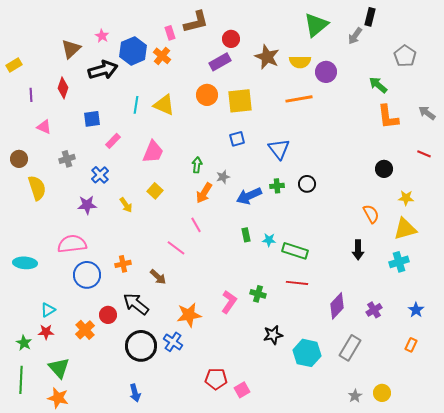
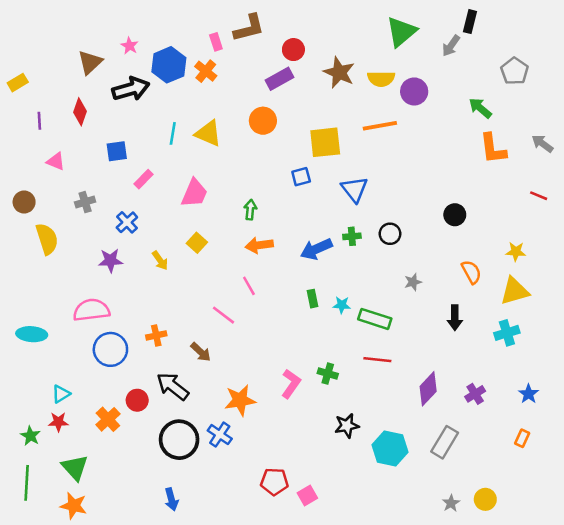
yellow square: (240, 101) -> (325, 142), moved
black circle: (384, 169) -> (455, 215), moved
gray star: (223, 177) -> (413, 282), moved
orange arrow: (204, 193) -> (259, 245), turned 50

